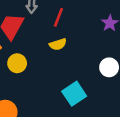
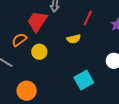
red line: (58, 17) -> (88, 18), moved

